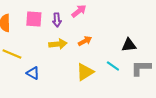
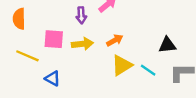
pink square: (34, 19) -> (54, 39), moved
yellow triangle: (85, 72) -> (122, 65), moved

